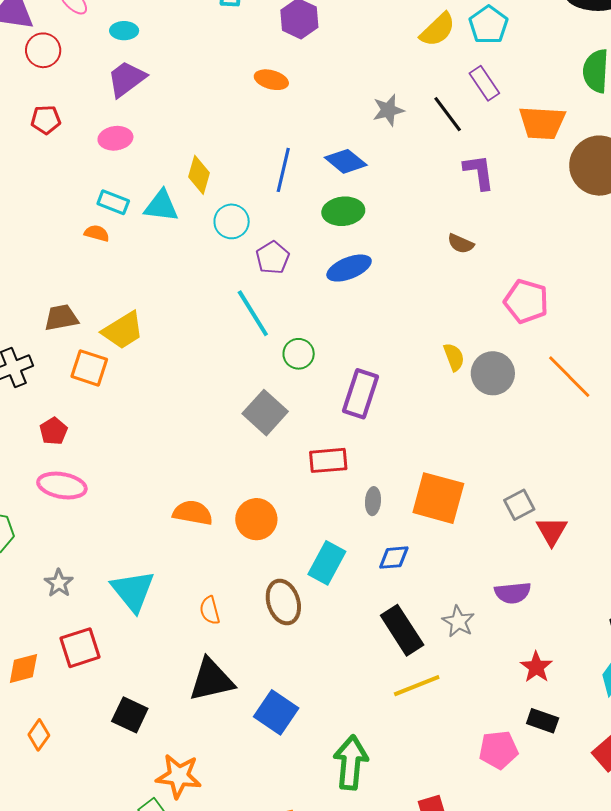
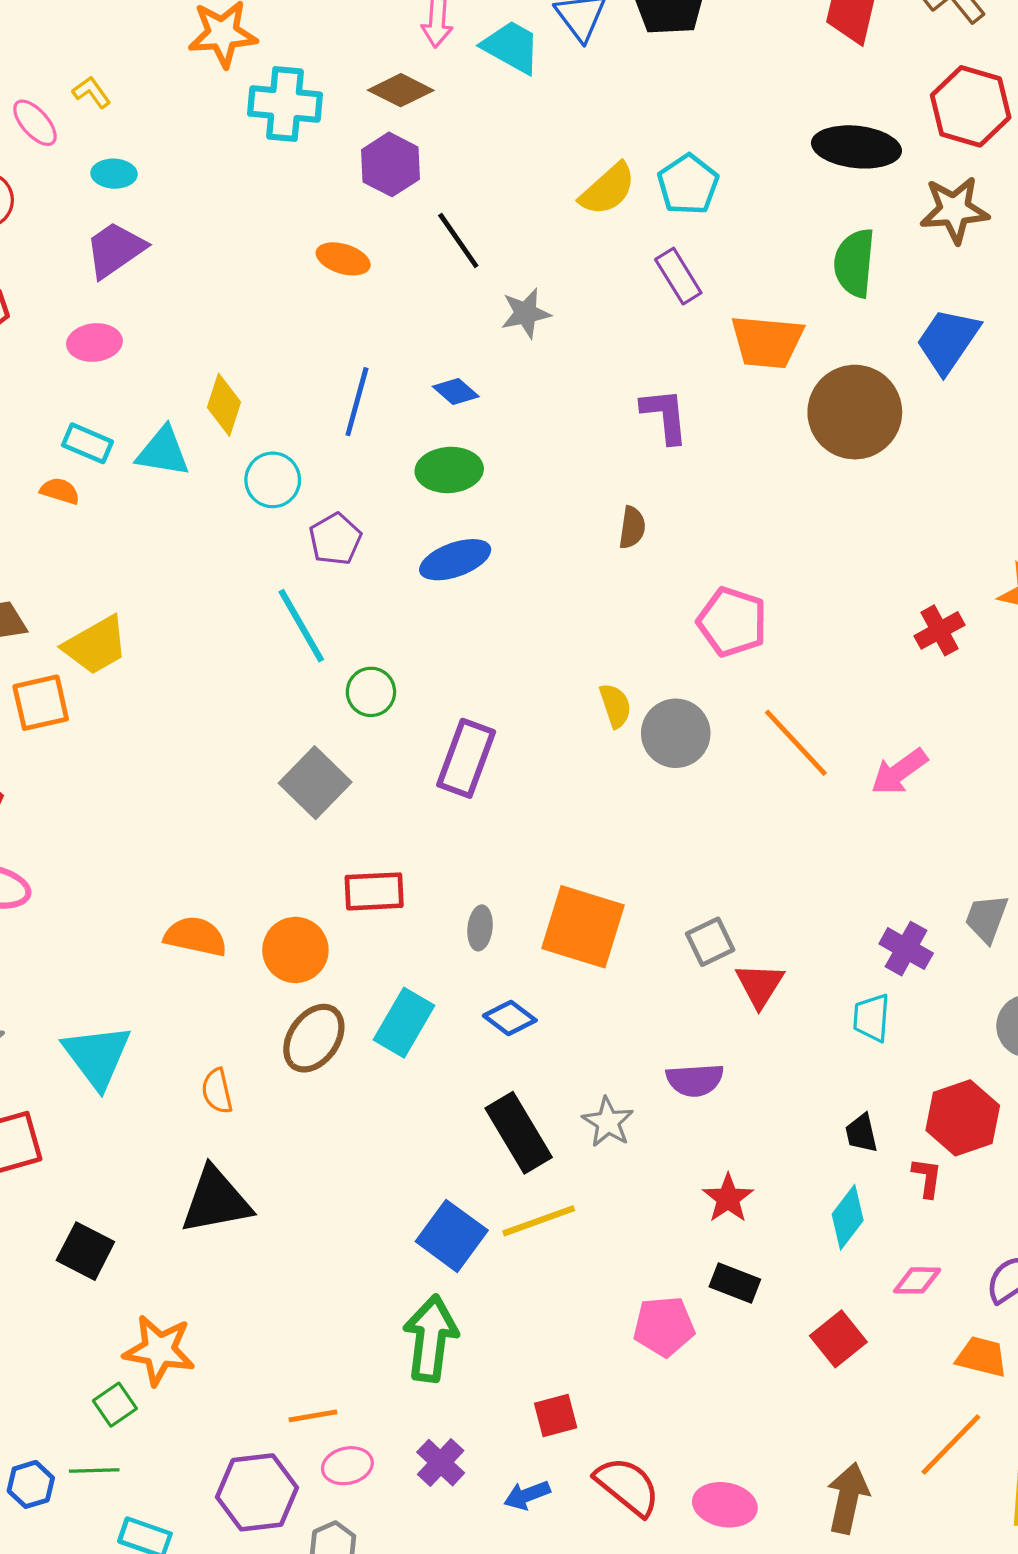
black line: (448, 114) -> (458, 240), moved
blue diamond: (346, 161) -> (456, 391), size x0.7
brown semicircle: (461, 244) -> (632, 527), turned -108
orange square: (89, 368) -> (41, 703), turned -33
red rectangle: (328, 460) -> (374, 891), moved
blue diamond: (394, 558) -> (510, 1018), turned 40
brown ellipse: (283, 602) -> (314, 1038), moved, turned 51
blue square: (276, 712) -> (452, 1236), moved

